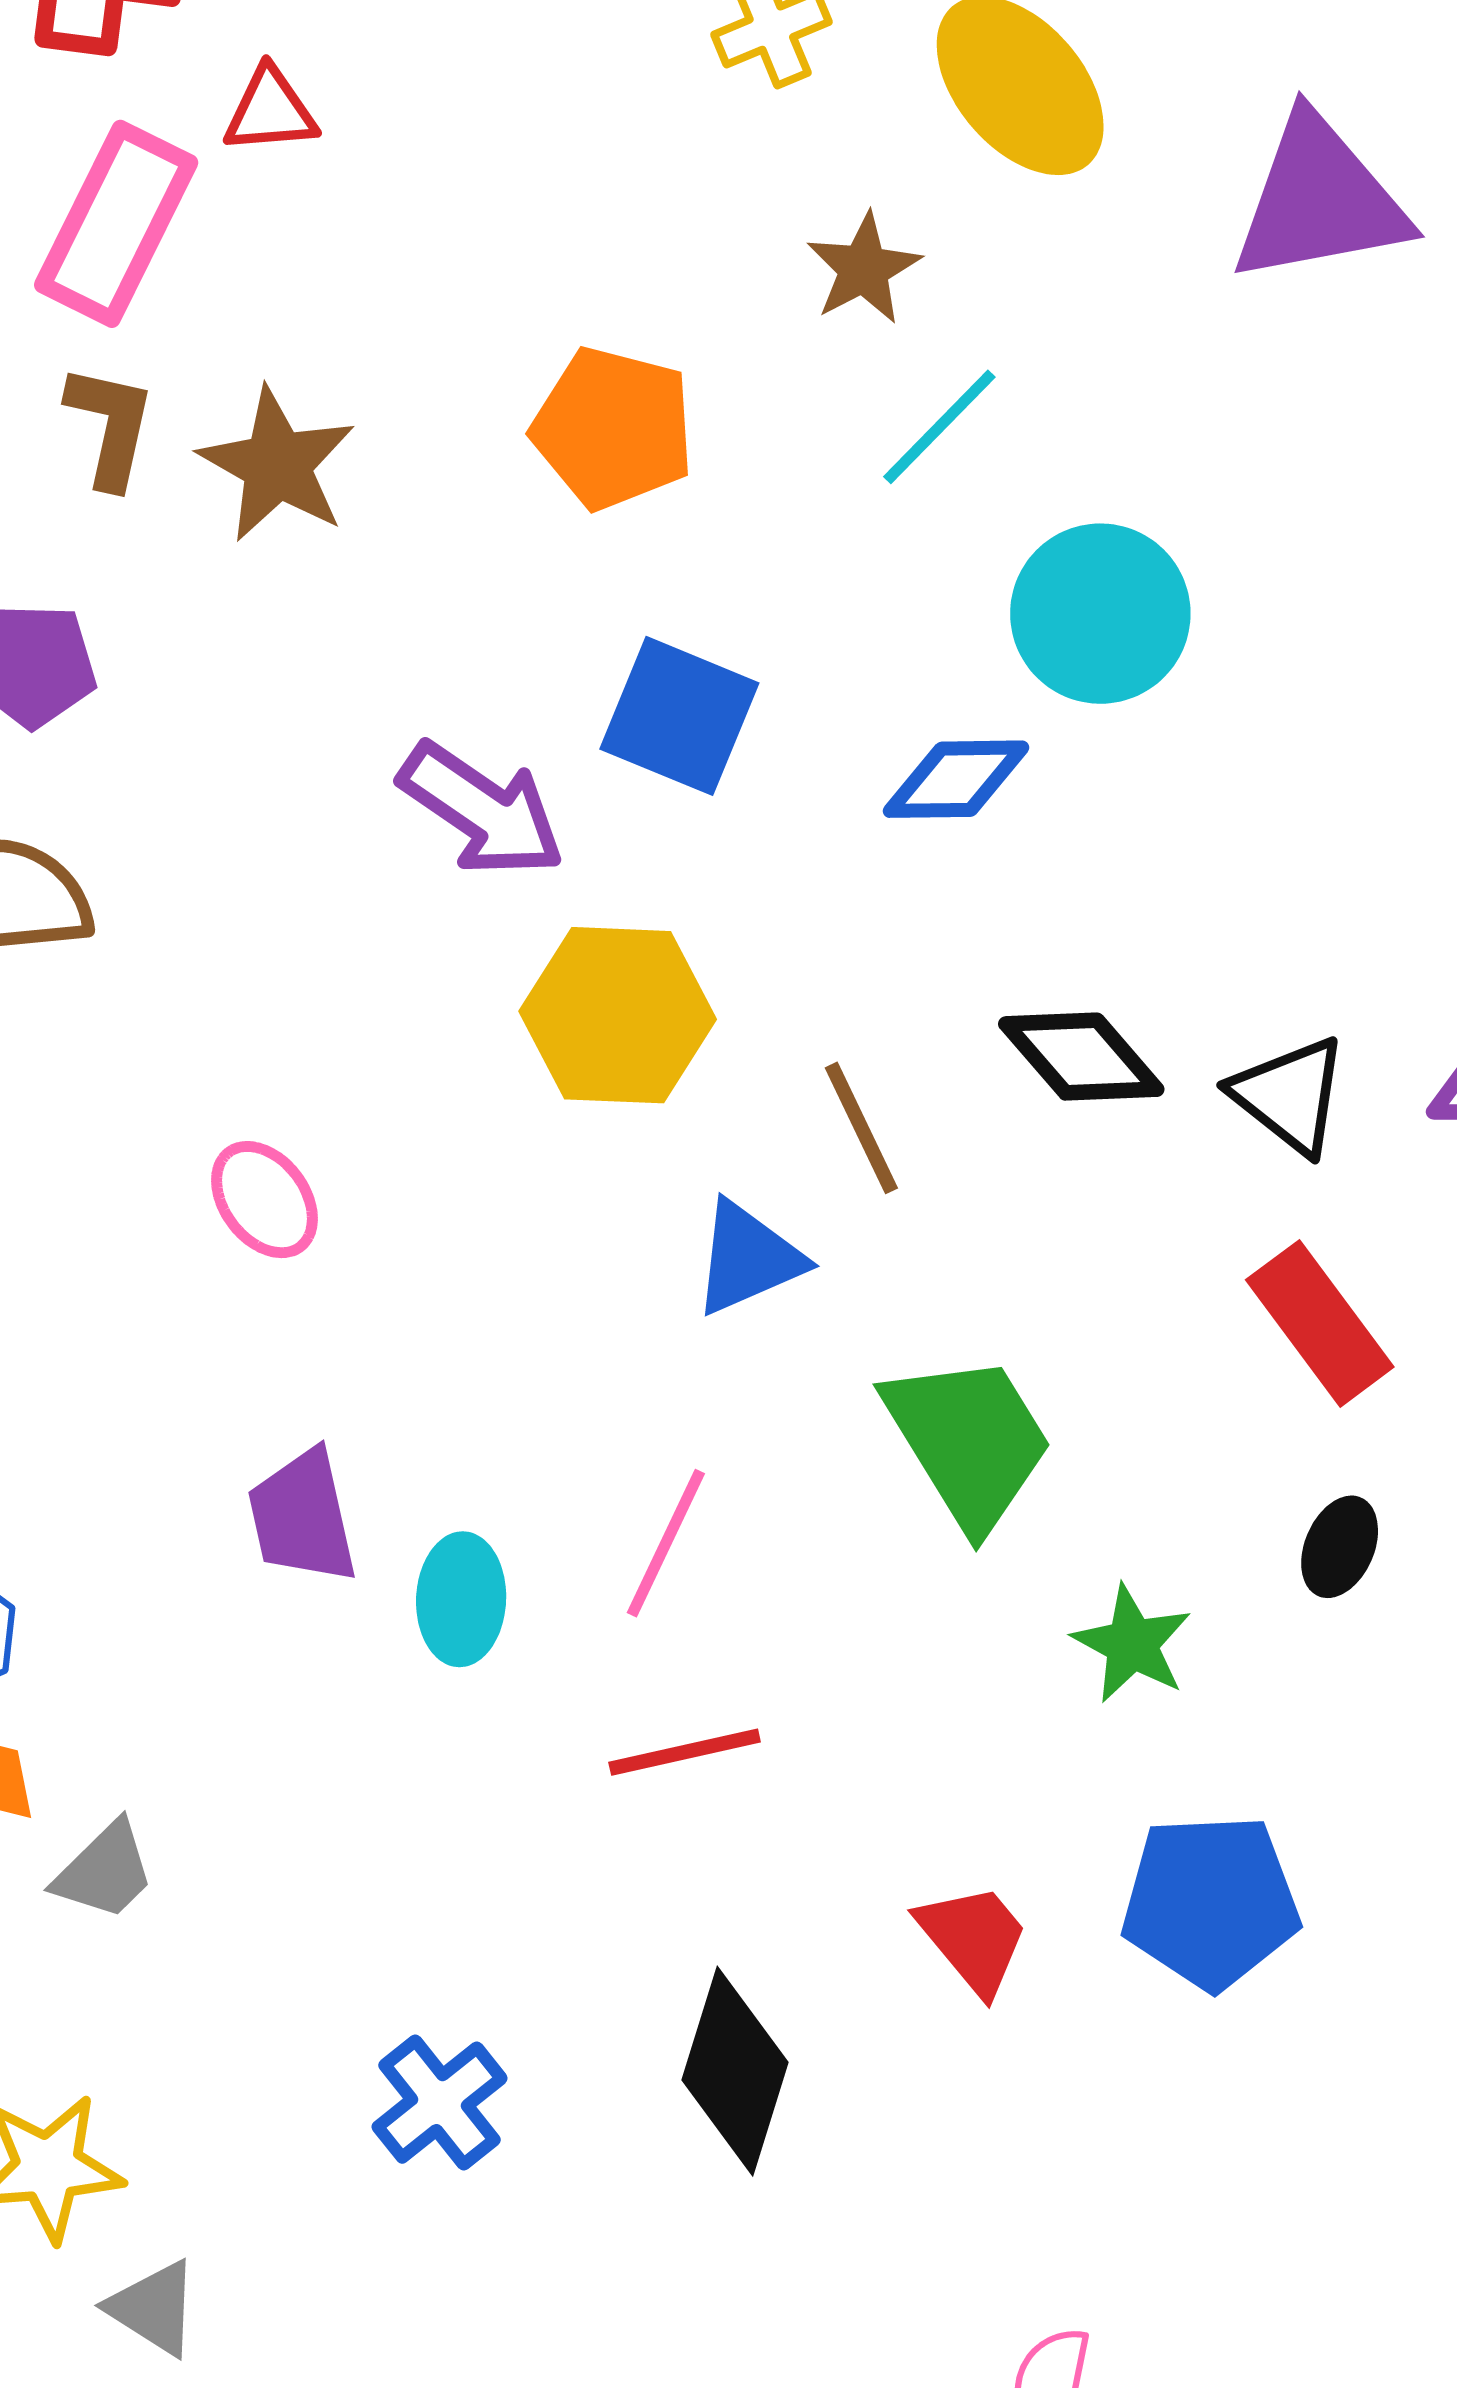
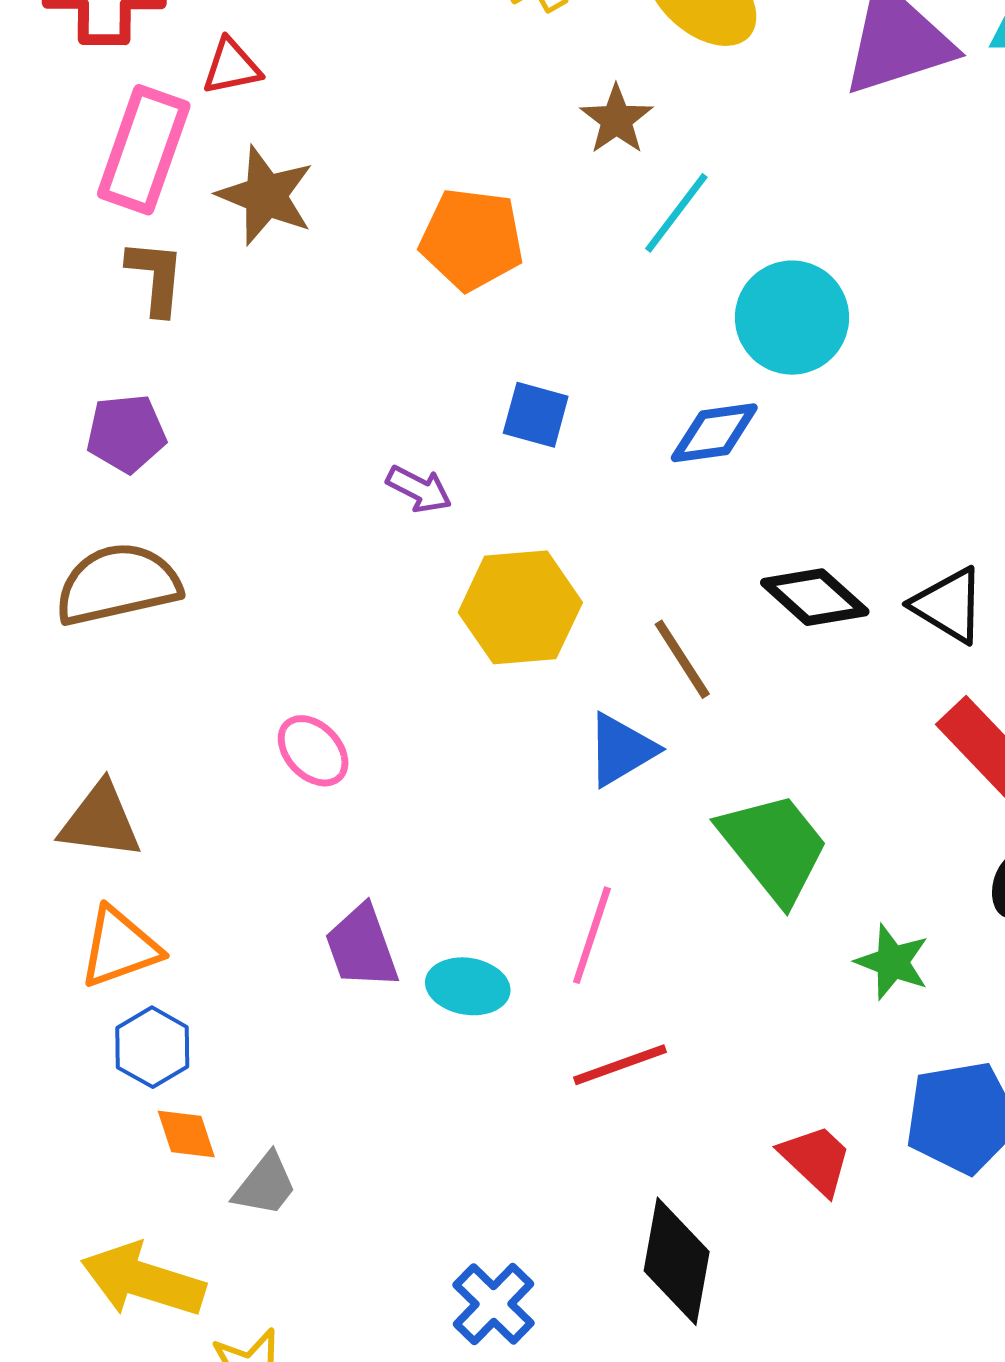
brown star: (277, 465) -> (266, 196), moved
blue square: (679, 716) -> (536, 415), size x0.7
purple arrow: (482, 810) -> (419, 489), size x0.6
cyan ellipse: (461, 1599) -> (468, 986), turned -76

